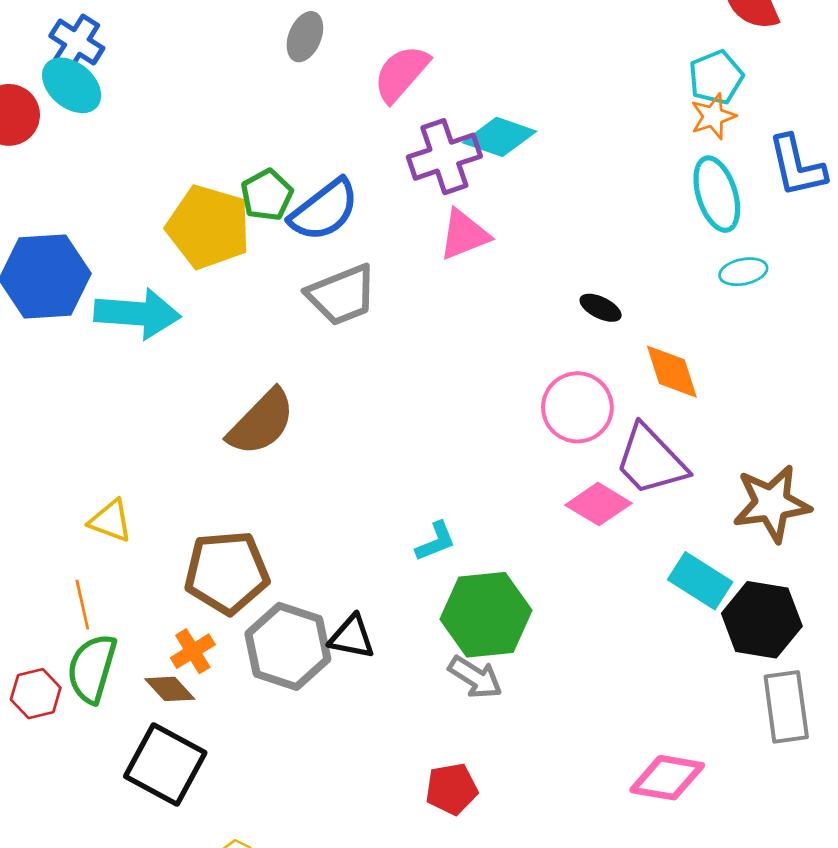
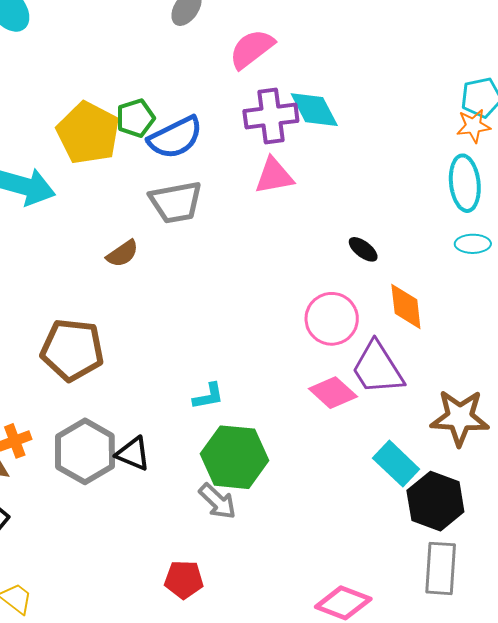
cyan diamond: (499, 137) -> (314, 110), turned 32
brown semicircle: (261, 422) -> (122, 254), moved, size x0.6
brown pentagon: (227, 572) -> (72, 350), moved

